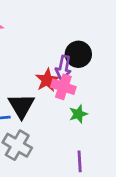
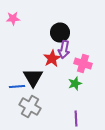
black circle: (78, 54) -> (60, 32), moved
pink cross: (63, 87) -> (83, 64), moved

